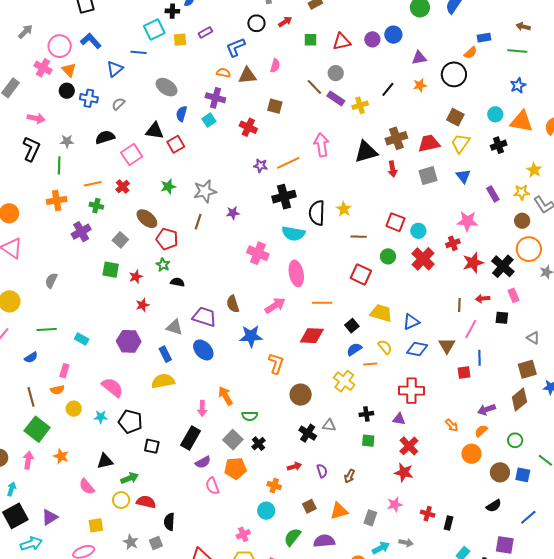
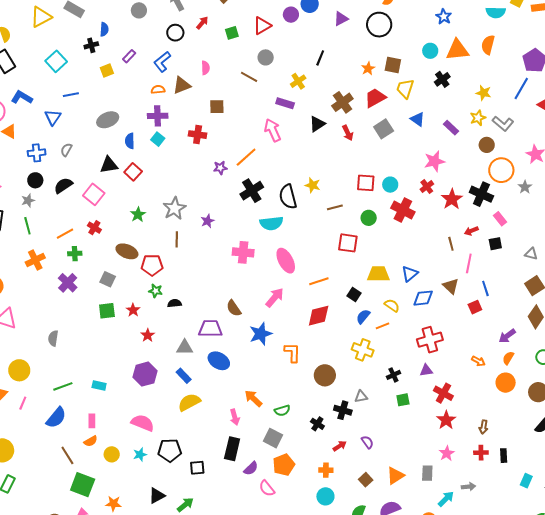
cyan square: (154, 30) -> (56, 61), moved
orange star: (420, 85) -> (368, 68), moved
gray ellipse: (167, 87) -> (108, 120), turned -40
black circle: (67, 91) -> (35, 180), moved
purple rectangle: (336, 98) -> (285, 103), moved
black triangle: (366, 152) -> (317, 124), size x0.7
blue semicircle: (31, 357) -> (56, 418), size x1.6
black cross: (258, 444) -> (317, 424), moved
red star: (404, 472) -> (446, 420), turned -30
brown arrow: (350, 476) -> (483, 427), moved

